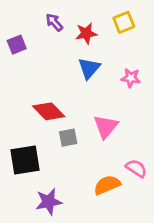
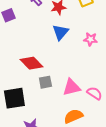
pink triangle: (106, 127) -> (71, 87), moved, turned 36
pink semicircle: (136, 168) -> (94, 93), moved

